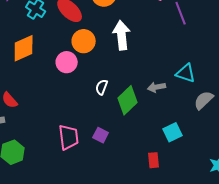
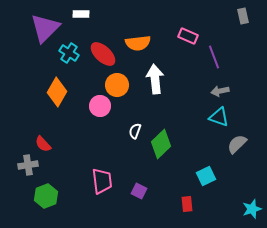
orange diamond: (24, 48) -> (57, 92), turned -36
gray arrow: (157, 87) -> (220, 91), moved
purple square: (101, 135) -> (139, 191), moved

